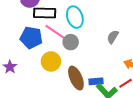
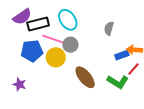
yellow circle: (51, 61) -> (56, 57), moved
blue rectangle: (96, 81) -> (122, 55), moved

